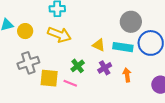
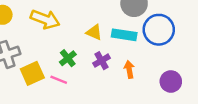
yellow square: (49, 78) -> (32, 73), turned -30

